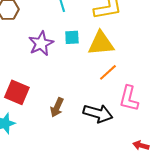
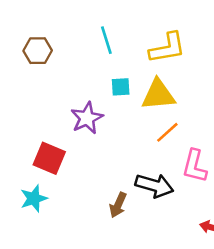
purple star: (41, 43) -> (87, 118), moved
brown arrow: (57, 107) -> (118, 205), moved

